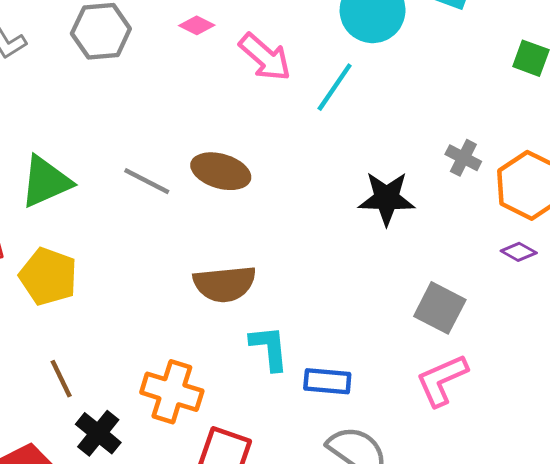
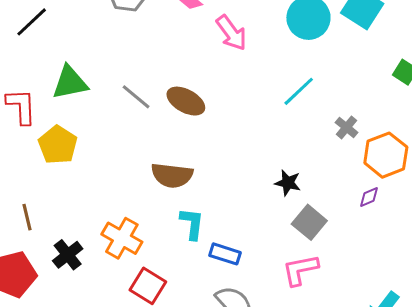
cyan line: (335, 87) -> (299, 91), moved
black star: (387, 198) -> (288, 183), moved, size x0.7
purple diamond: (519, 252) -> (369, 197), turned -65
brown line: (61, 379) -> (27, 217), moved

